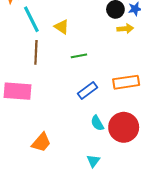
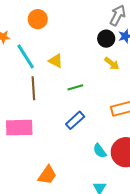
yellow arrow: (125, 29) -> (112, 63), moved, turned 49
blue rectangle: (87, 90) -> (75, 120), moved

